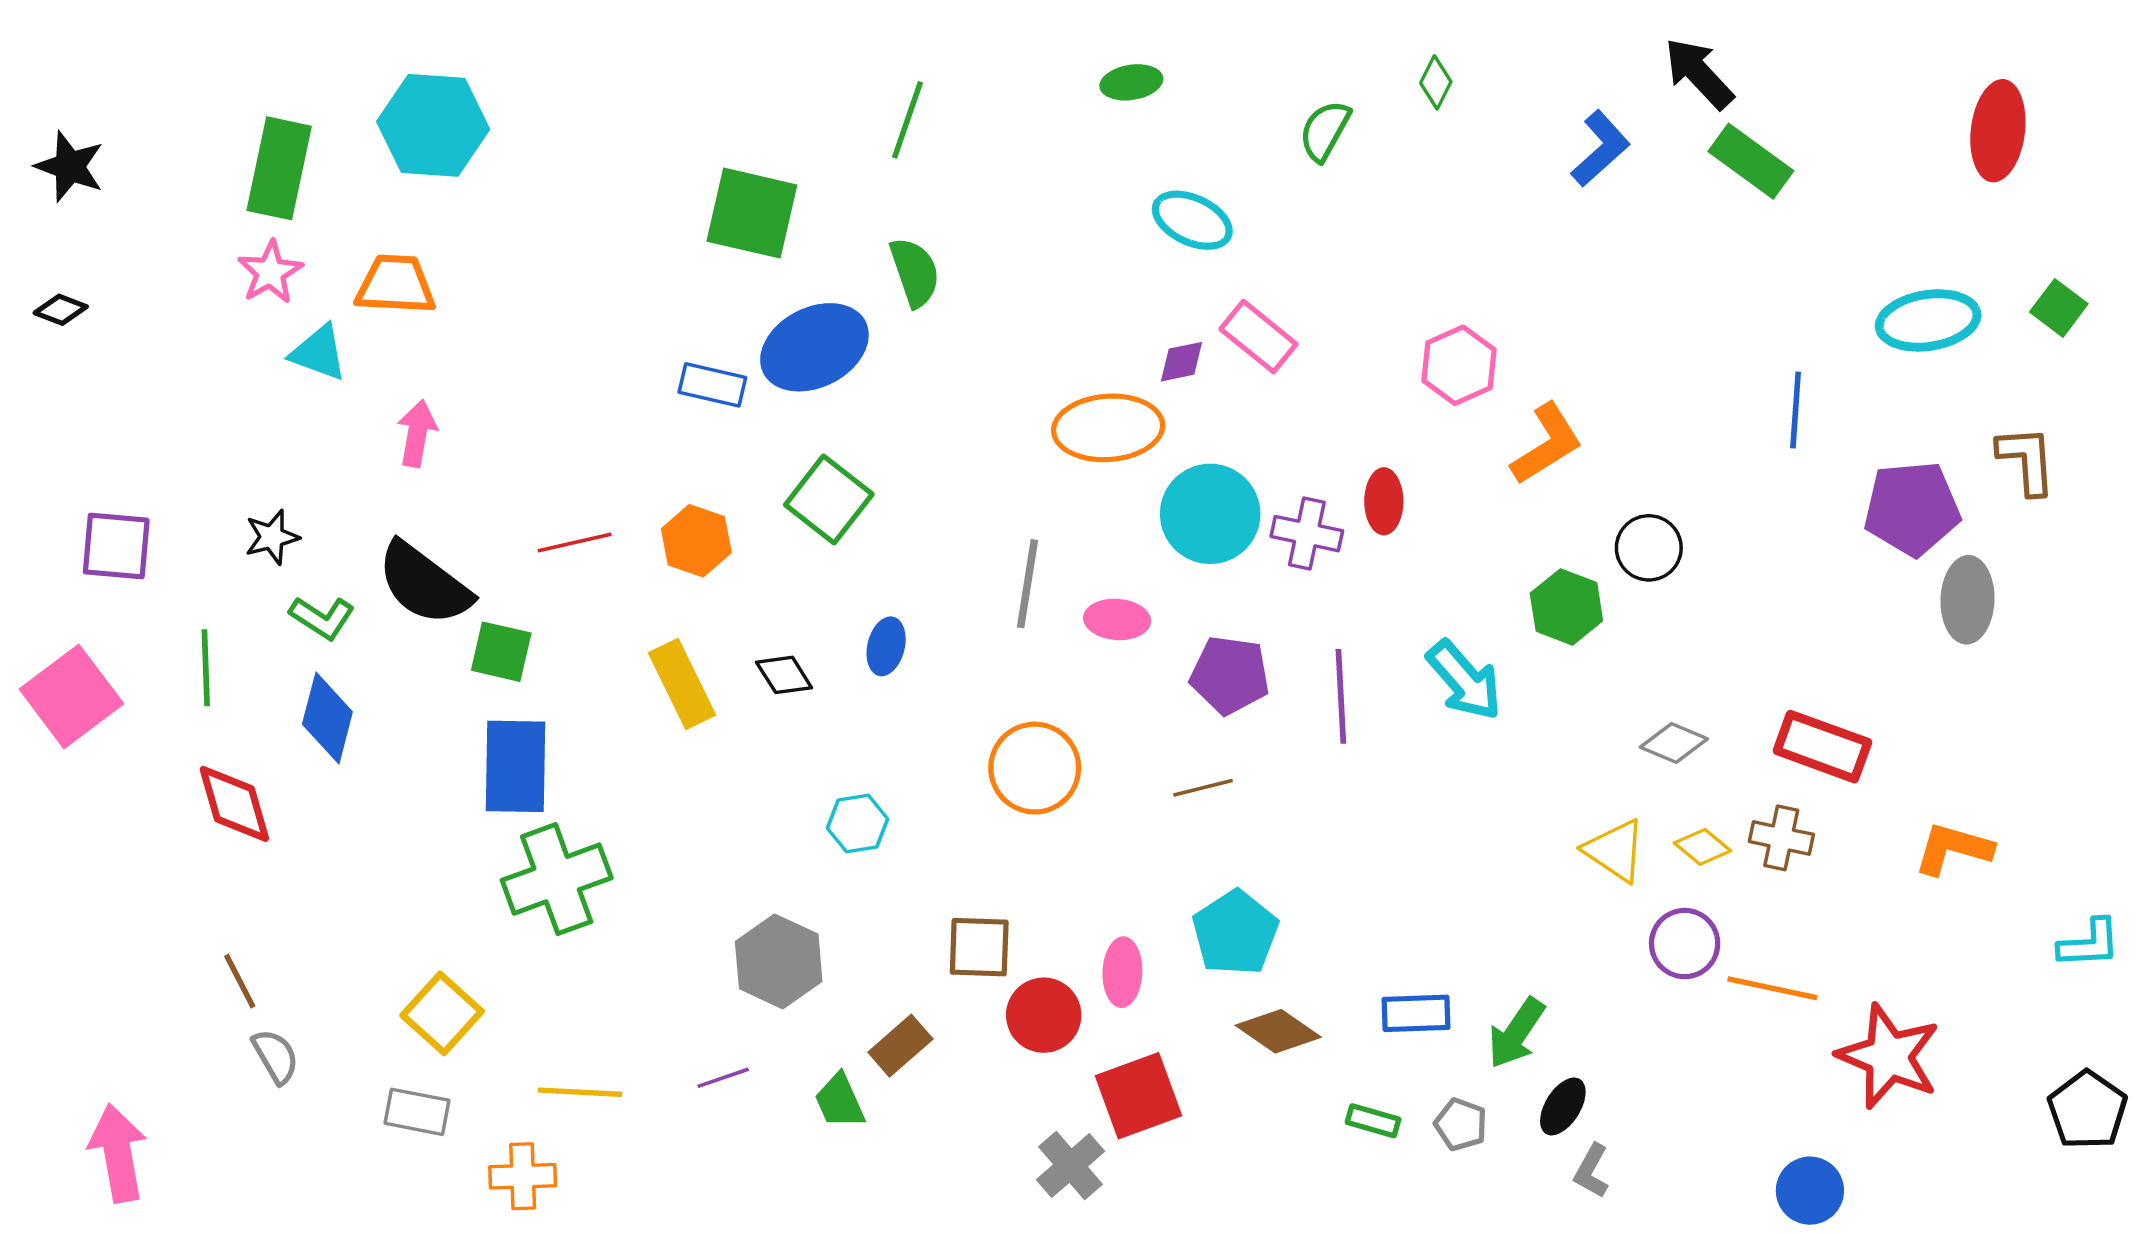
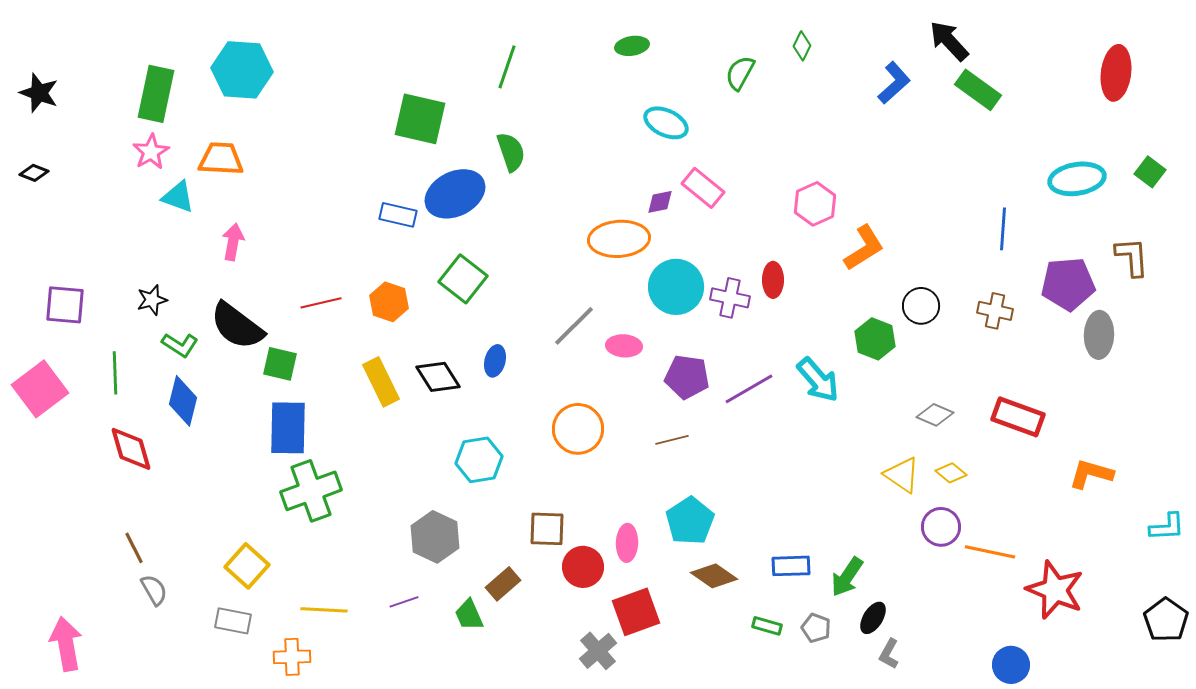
gray line: (1028, 584) -> (574, 326), turned 36
black diamond: (784, 675) -> (438, 377), size x1.4
purple line: (1341, 696) -> (749, 389), turned 63
cyan hexagon: (857, 824) -> (479, 460), size x1.4
brown cross: (1781, 838) -> (995, 311), moved

